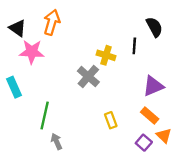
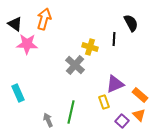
purple triangle: (153, 86) -> (115, 84), moved
cyan rectangle: (14, 87) -> (18, 93), moved
green line: (45, 115) -> (71, 112), moved
orange rectangle: (150, 115) -> (140, 95), moved
yellow rectangle: (111, 120) -> (104, 102), moved

